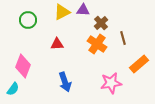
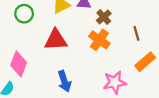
brown line: (123, 38) -> (136, 33), moved
red triangle: (57, 44) -> (56, 40), size x1.6

